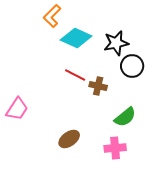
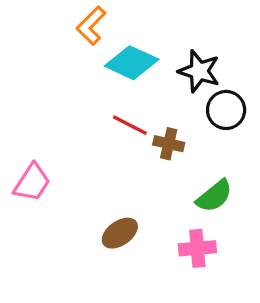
black star: (116, 43) -> (199, 71), turned 30

